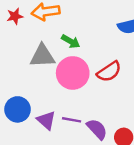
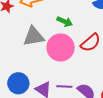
green arrow: (71, 41) -> (65, 22), moved

